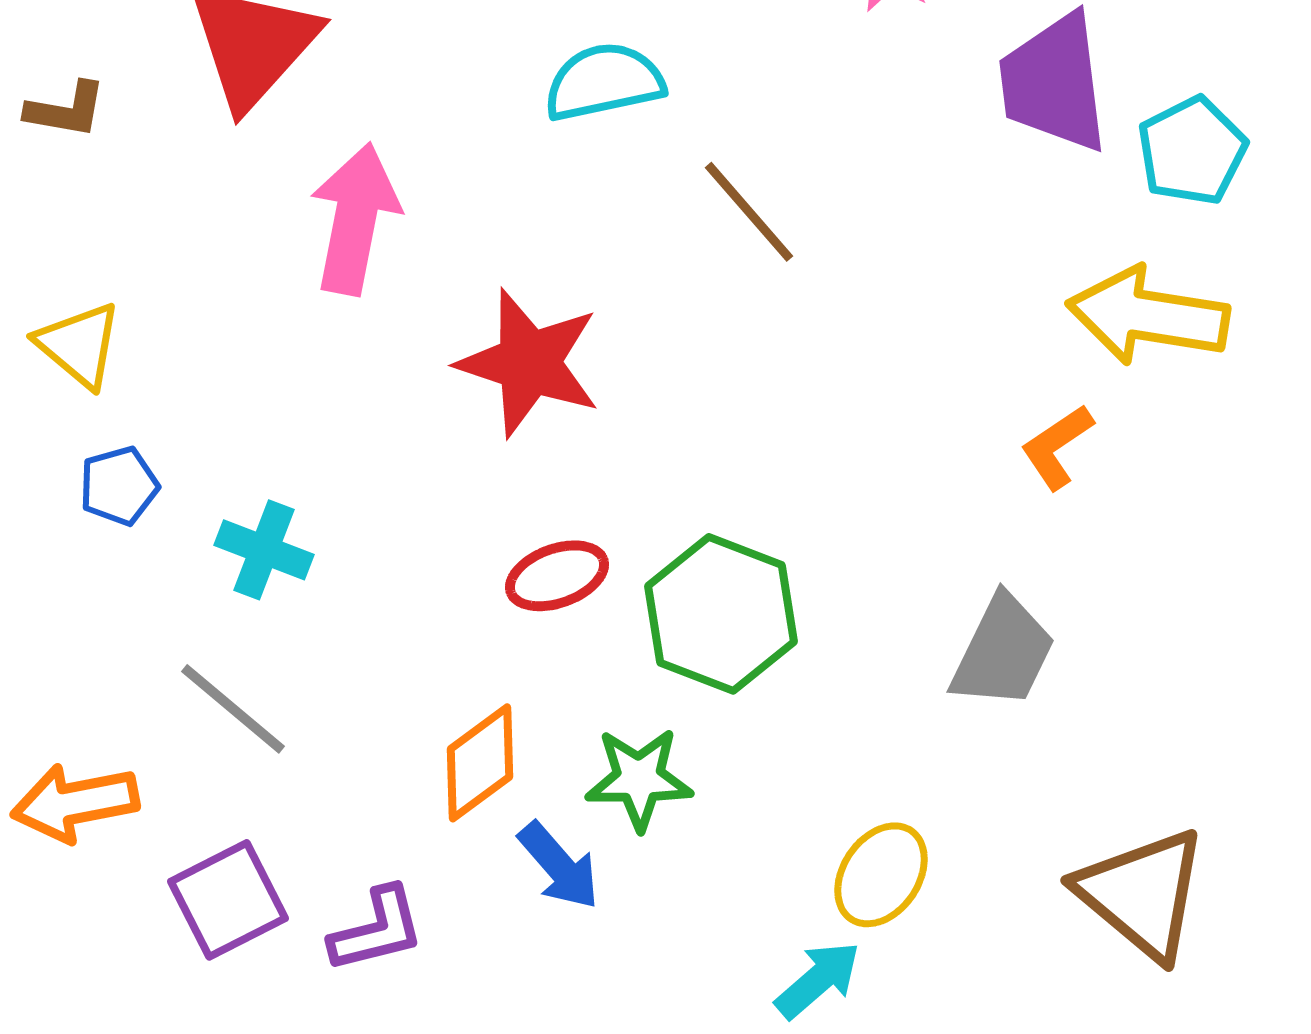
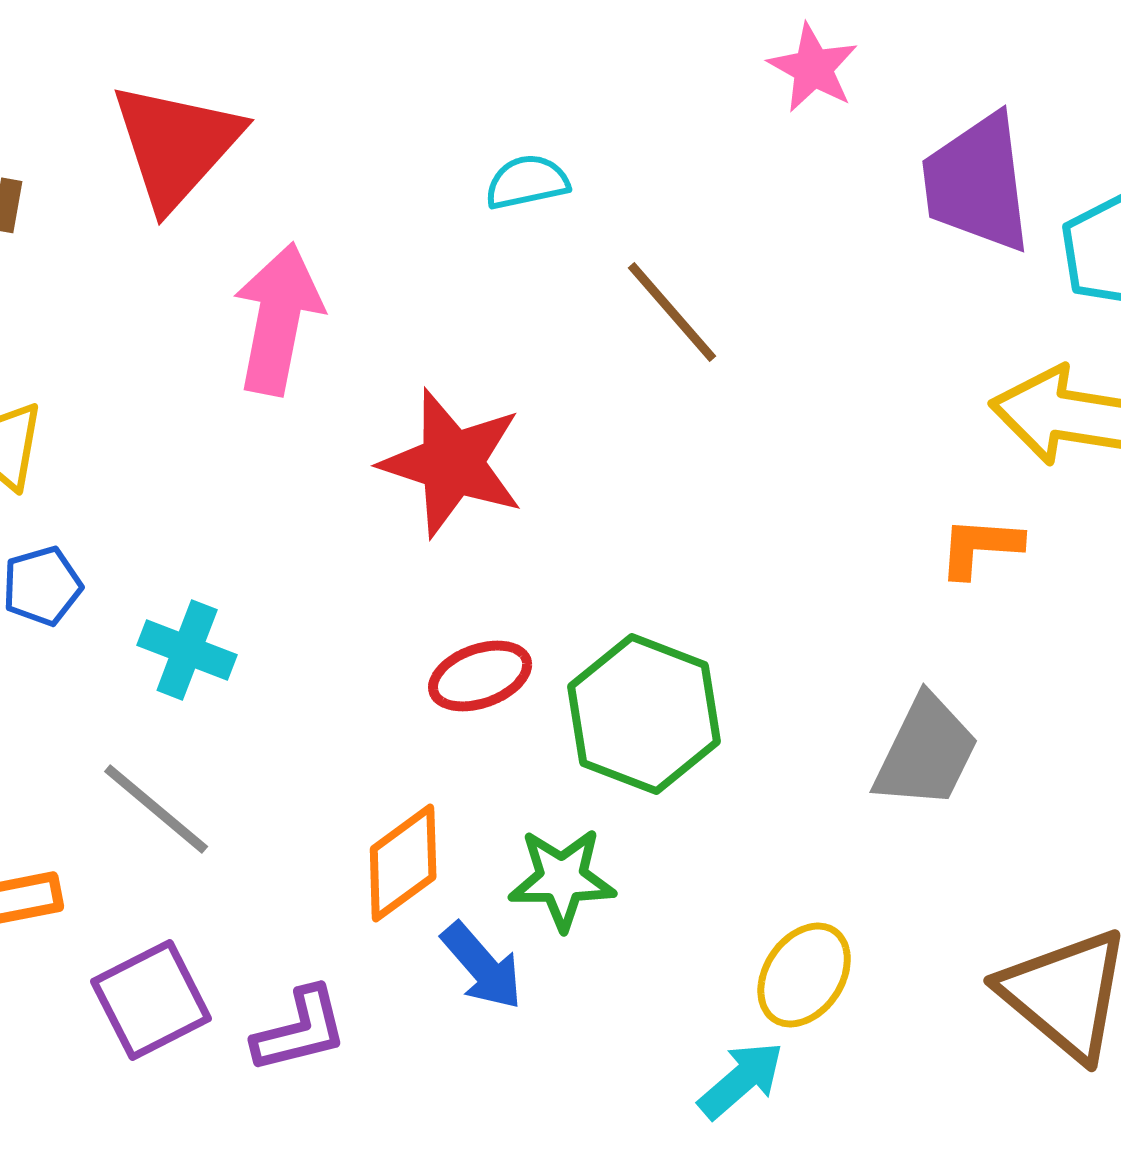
cyan semicircle: (604, 82) -> (527, 182), size x0.7
orange L-shape: (1057, 447) -> (980, 547), turned 38

